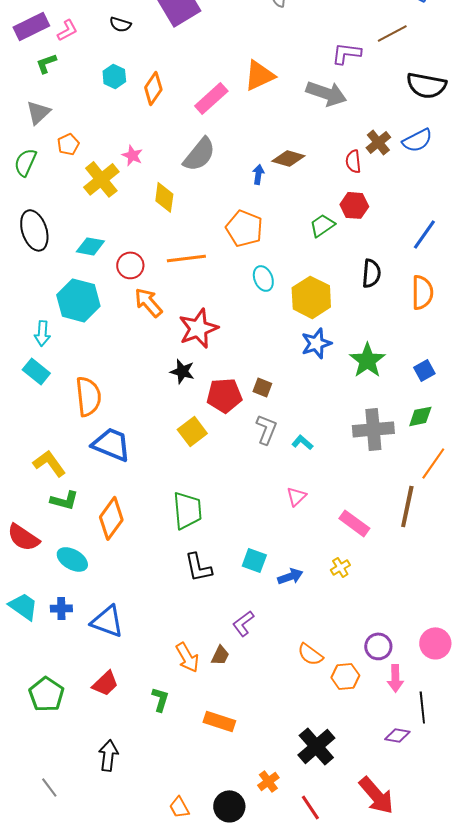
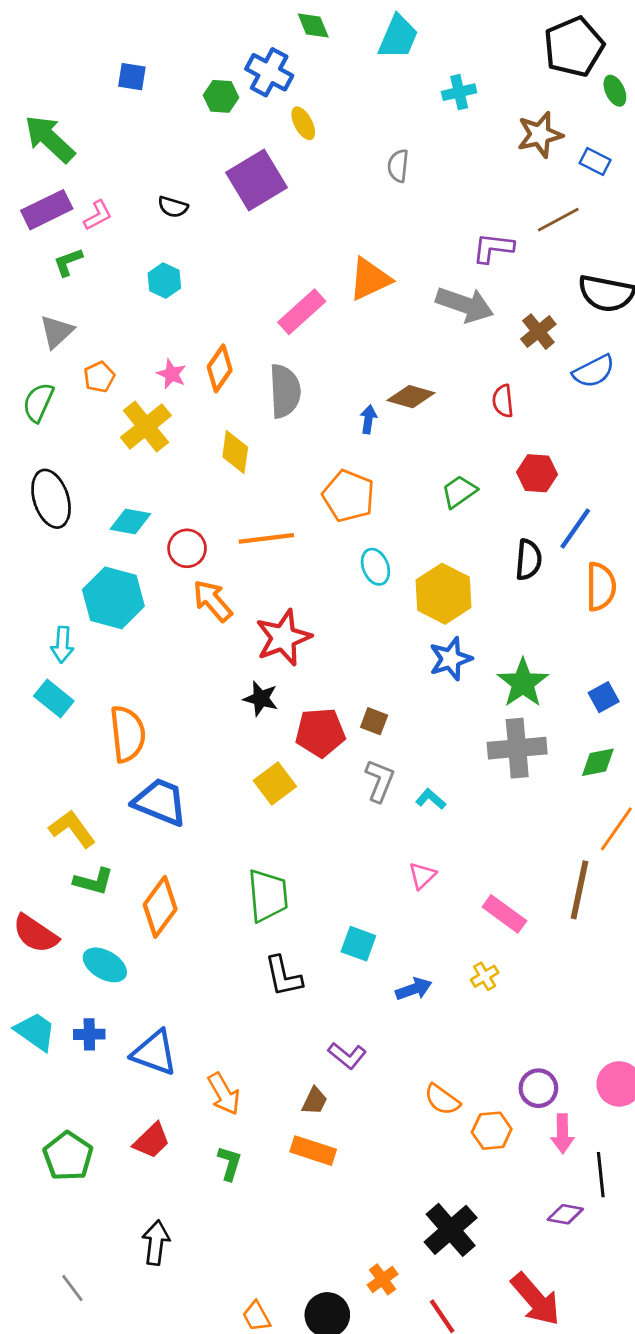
orange diamond: (153, 88) -> (220, 368), moved
brown cross: (378, 142) -> (538, 332), moved
gray semicircle: (199, 154) -> (285, 391), turned -42
pink star: (132, 155) -> (171, 374), moved
red hexagon: (354, 205) -> (537, 473), moved
blue line: (424, 234) -> (575, 528), moved
gray cross: (373, 429) -> (517, 748), moved
cyan square: (254, 560) -> (358, 944), moved
purple L-shape: (243, 623) -> (347, 1056), turned -104
orange arrow: (187, 657) -> (224, 1094), moved
orange rectangle: (219, 721) -> (313, 1151), moved

